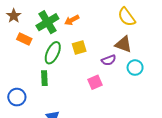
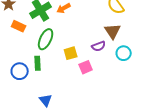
brown triangle: (123, 44) -> (113, 31), turned 36
yellow square: (79, 47) -> (71, 53), moved
blue circle: (17, 97) -> (20, 71), moved

